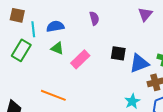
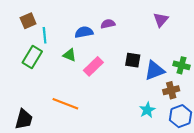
brown square: (17, 15) -> (28, 21), turned -35
purple semicircle: (94, 18) -> (108, 24), turned -88
blue semicircle: (55, 26) -> (84, 32), moved

